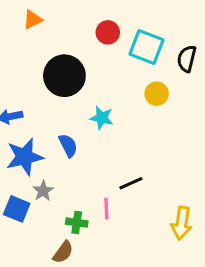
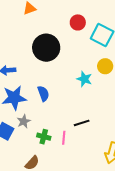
cyan star: (102, 118) -> (84, 79), moved
green cross: (77, 223) -> (44, 137), moved

